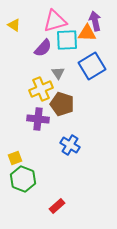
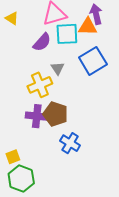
brown pentagon: (62, 104) -> (56, 114), moved

